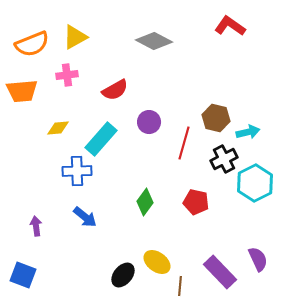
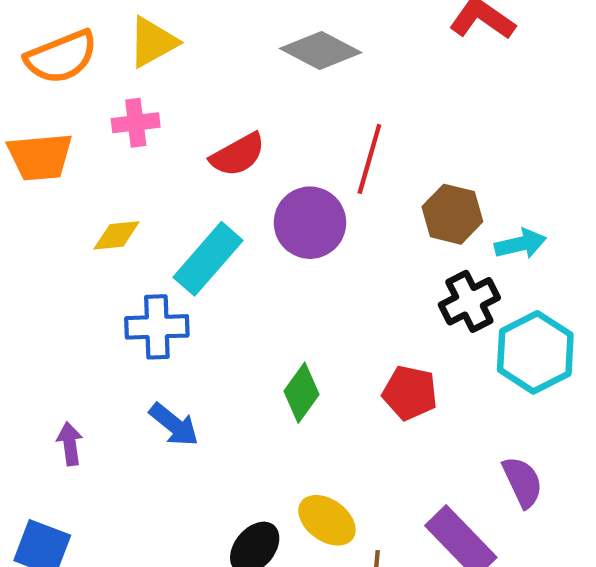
purple circle: (149, 122) -> (310, 223), size x1.4
red line: (184, 143) -> (369, 159), moved
purple semicircle: (258, 259) -> (523, 482), moved

